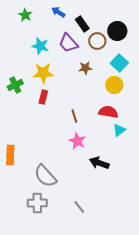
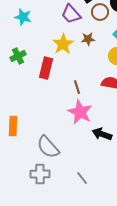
cyan star: (40, 46) -> (23, 17), moved
yellow star: (43, 73) -> (63, 44), moved, turned -30
red rectangle: (43, 97) -> (46, 68), size x1.5
pink star: (77, 141) -> (80, 112), size x1.4

